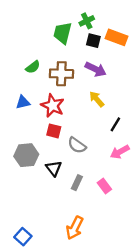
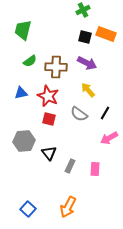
green cross: (87, 21) -> (83, 10), moved
green trapezoid: (63, 33) -> (23, 30), moved
gray semicircle: (77, 145) -> (79, 114), moved
pink rectangle: (104, 186) -> (95, 169), turned 40
blue square: (23, 237) -> (28, 209), moved

